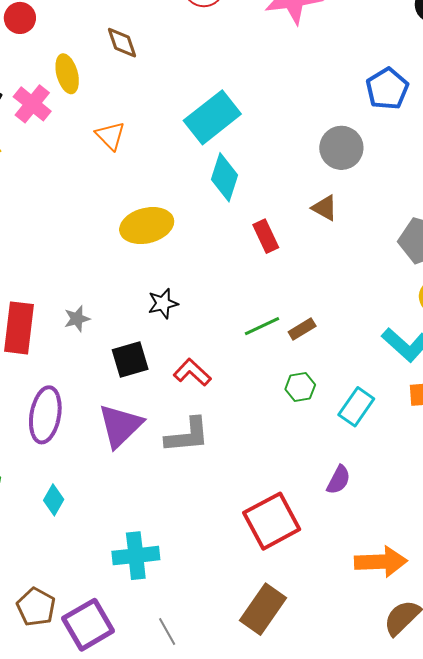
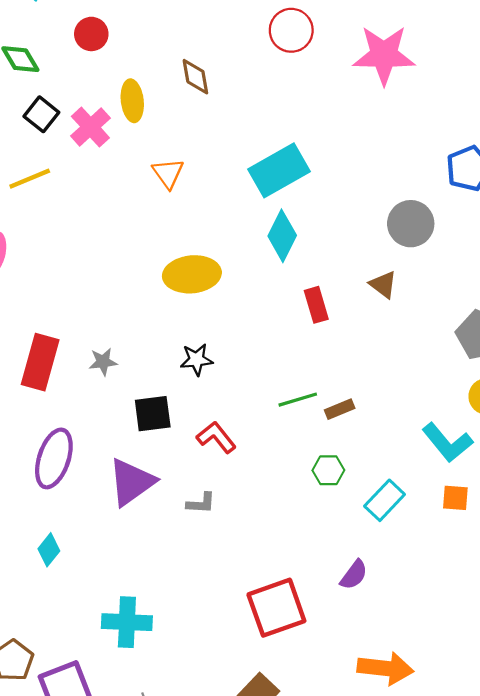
gray L-shape: (187, 435) -> (201, 503), size x0.6

